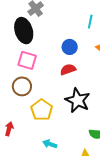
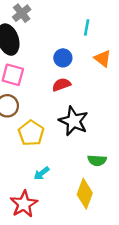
cyan arrow: (50, 144) -> (42, 173), turned -56

